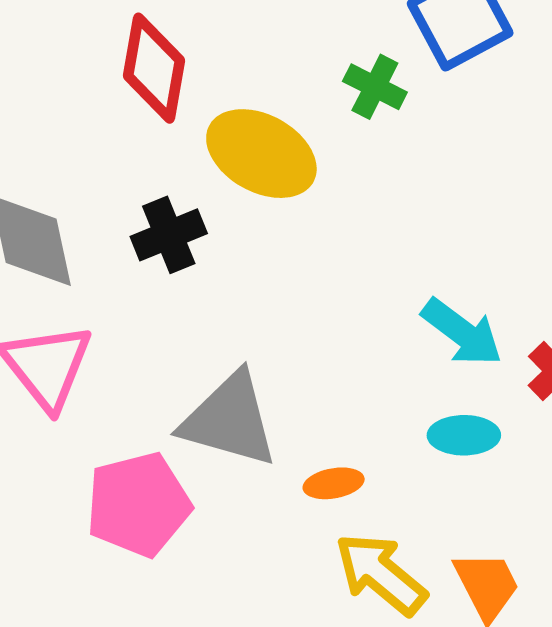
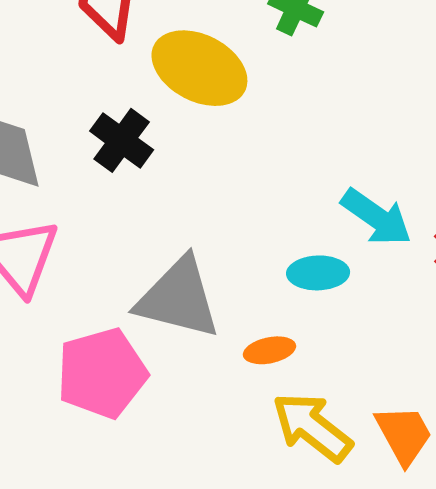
black cross: (169, 235) -> (122, 140), turned -30
cyan ellipse: (464, 435) -> (318, 273), moved

